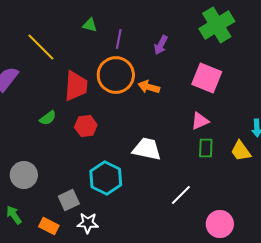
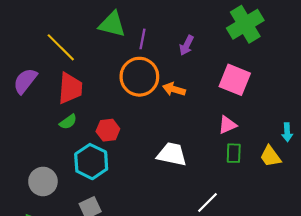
green triangle: (90, 25) -> (112, 24), size x1.8
red trapezoid: (76, 86) -> (70, 88), moved
cyan hexagon: (106, 178) -> (91, 162), moved

